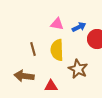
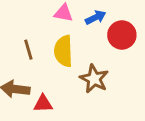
red triangle: (51, 86) -> (43, 104), moved

